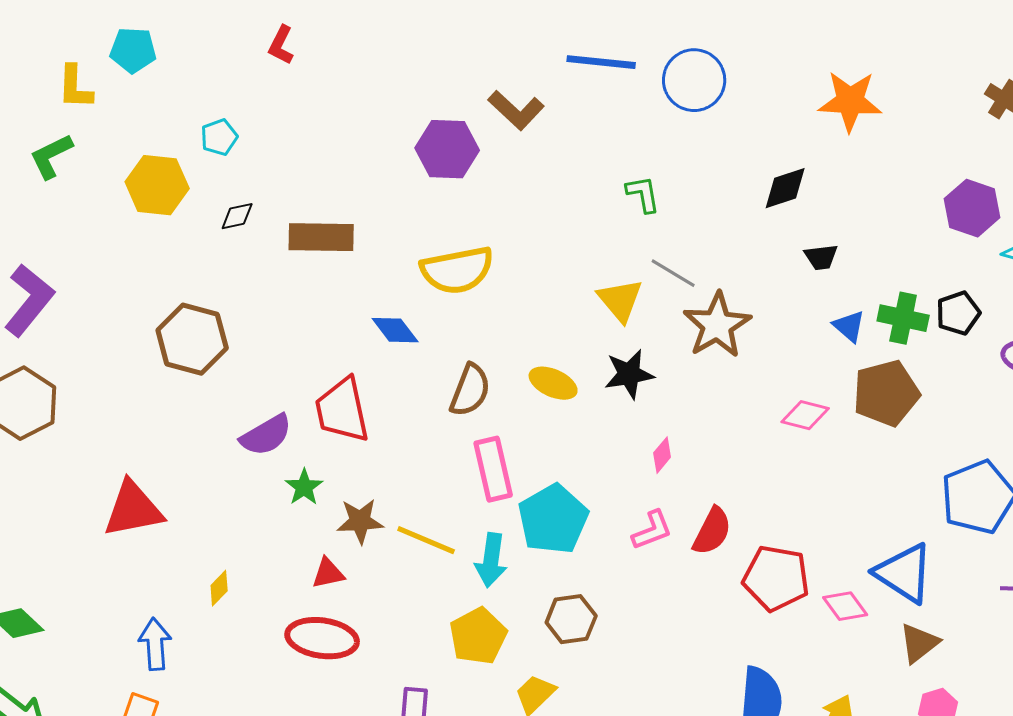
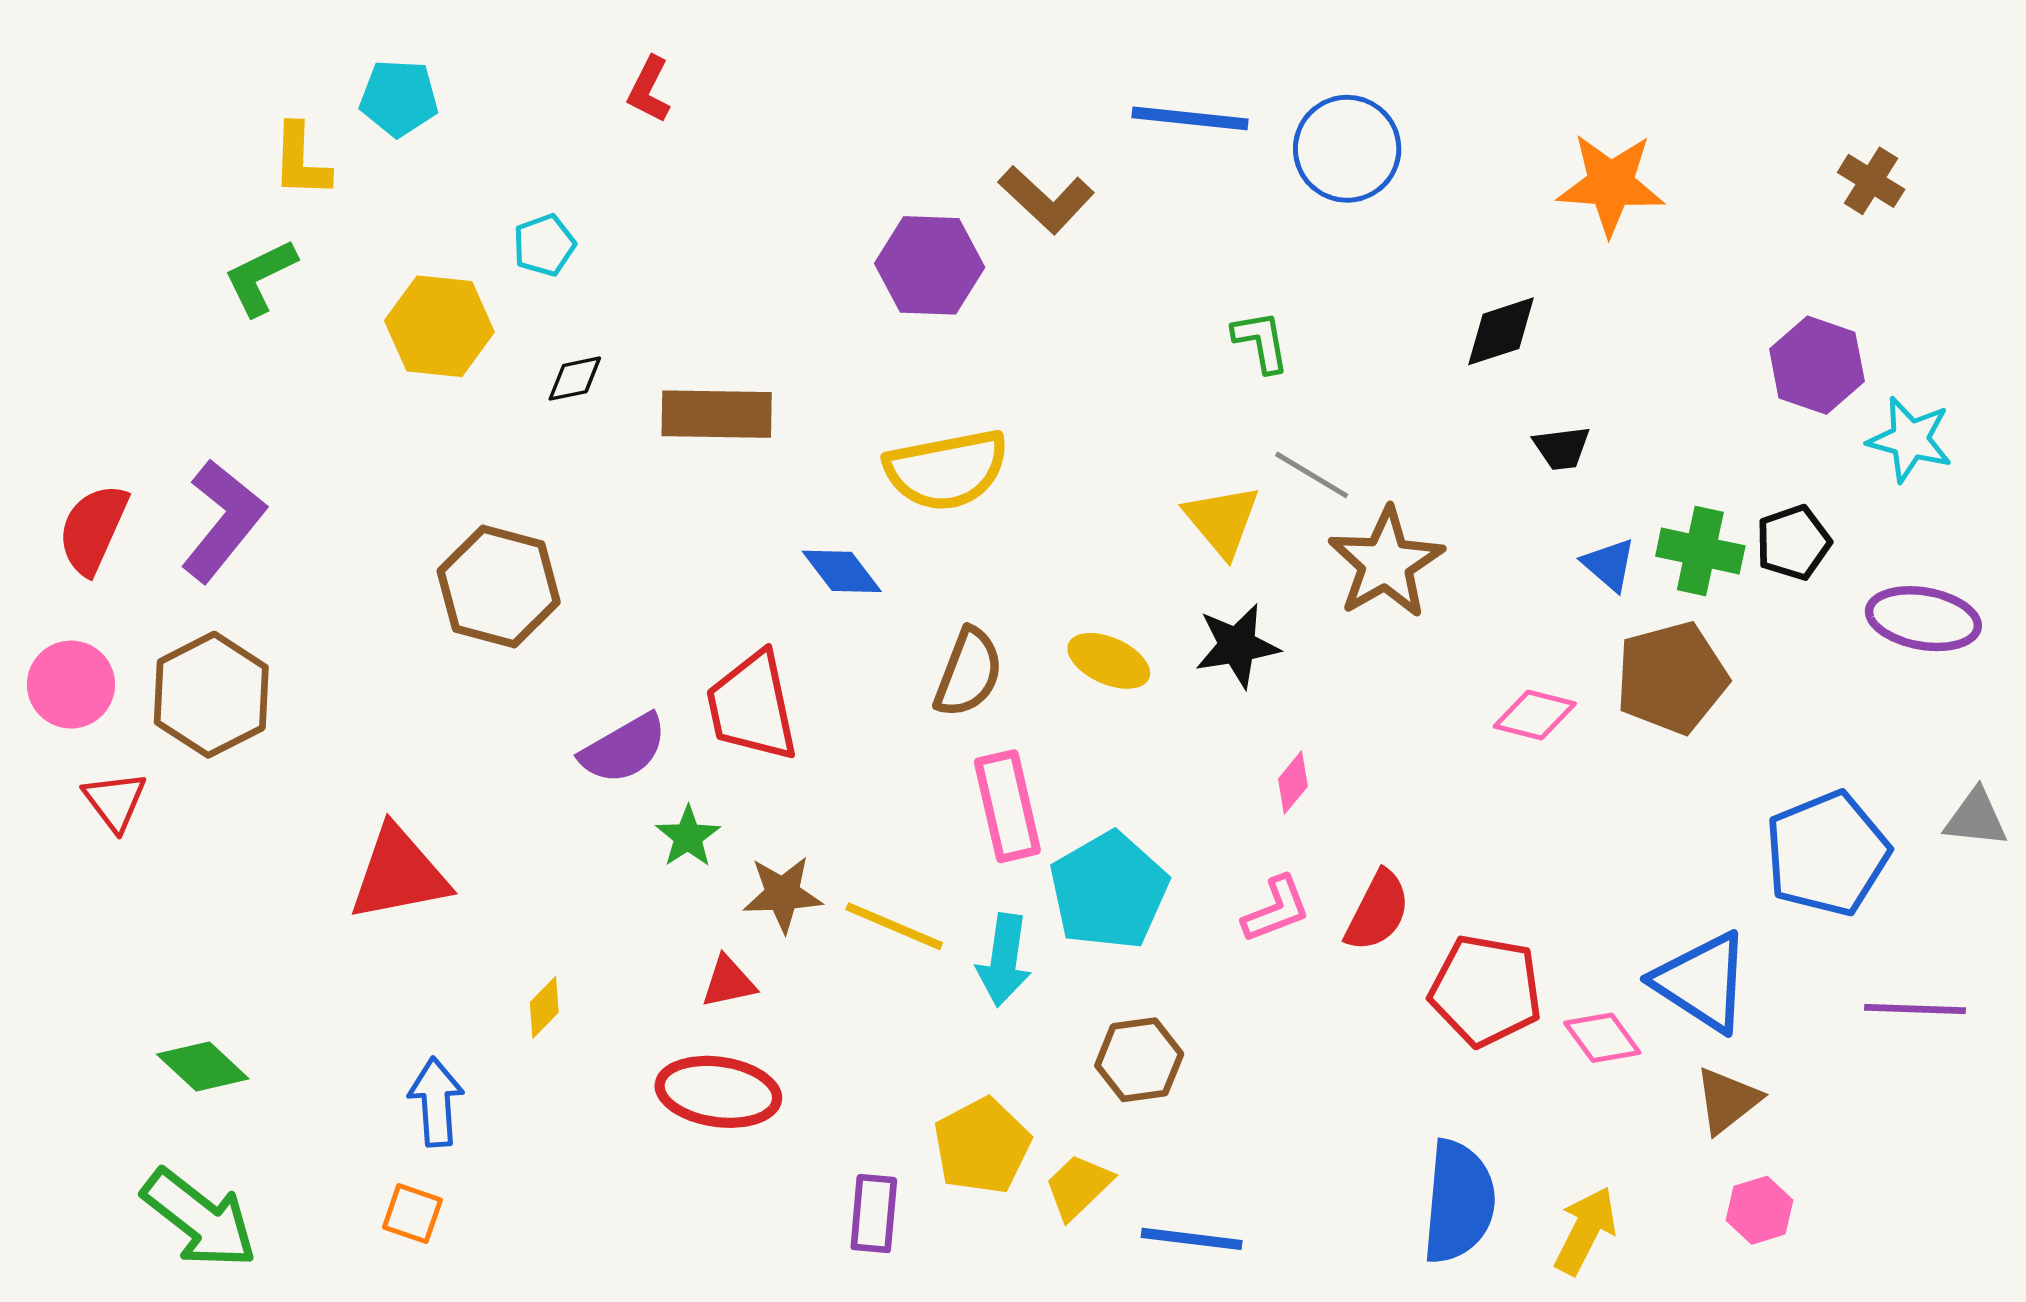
yellow pentagon: (478, 636) -> (982, 1146), moved

